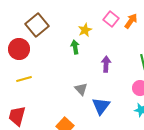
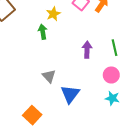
purple arrow: (106, 64) -> (87, 50), moved

